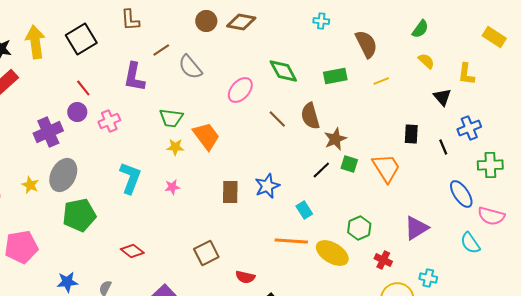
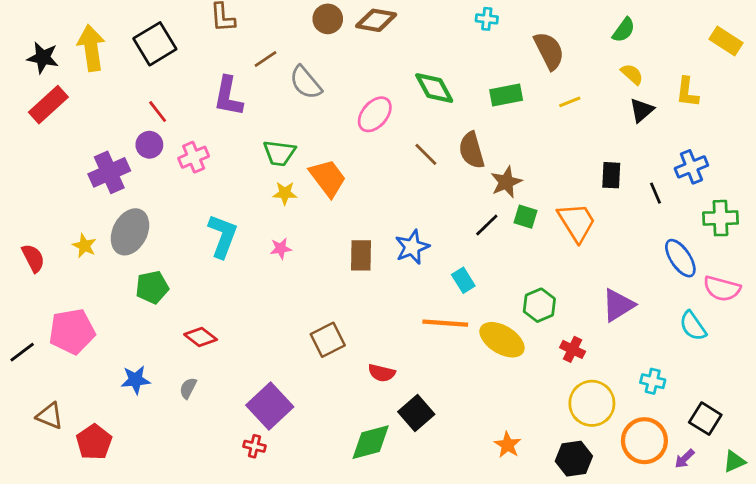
black triangle: (442, 97) -> (642, 110), moved, turned 30
green pentagon: (79, 215) -> (152, 287), size x0.7
red diamond: (132, 251) -> (201, 337), moved
cyan cross: (428, 278) -> (653, 381), moved

